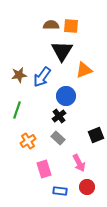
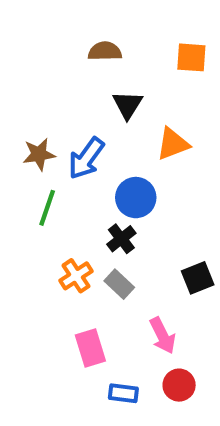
orange square: (71, 26) -> (191, 57), moved
black triangle: (62, 51) -> (128, 105), size x0.7
green line: (17, 110) -> (47, 208), moved
orange cross: (28, 141) -> (76, 276), moved

